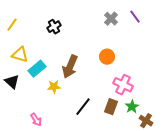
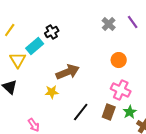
yellow triangle: (20, 55) -> (18, 60), turned 42
orange circle: (107, 57) -> (119, 60), moved
brown arrow: (70, 67) -> (68, 72), turned -135
cyan rectangle: (37, 69) -> (35, 46), moved

